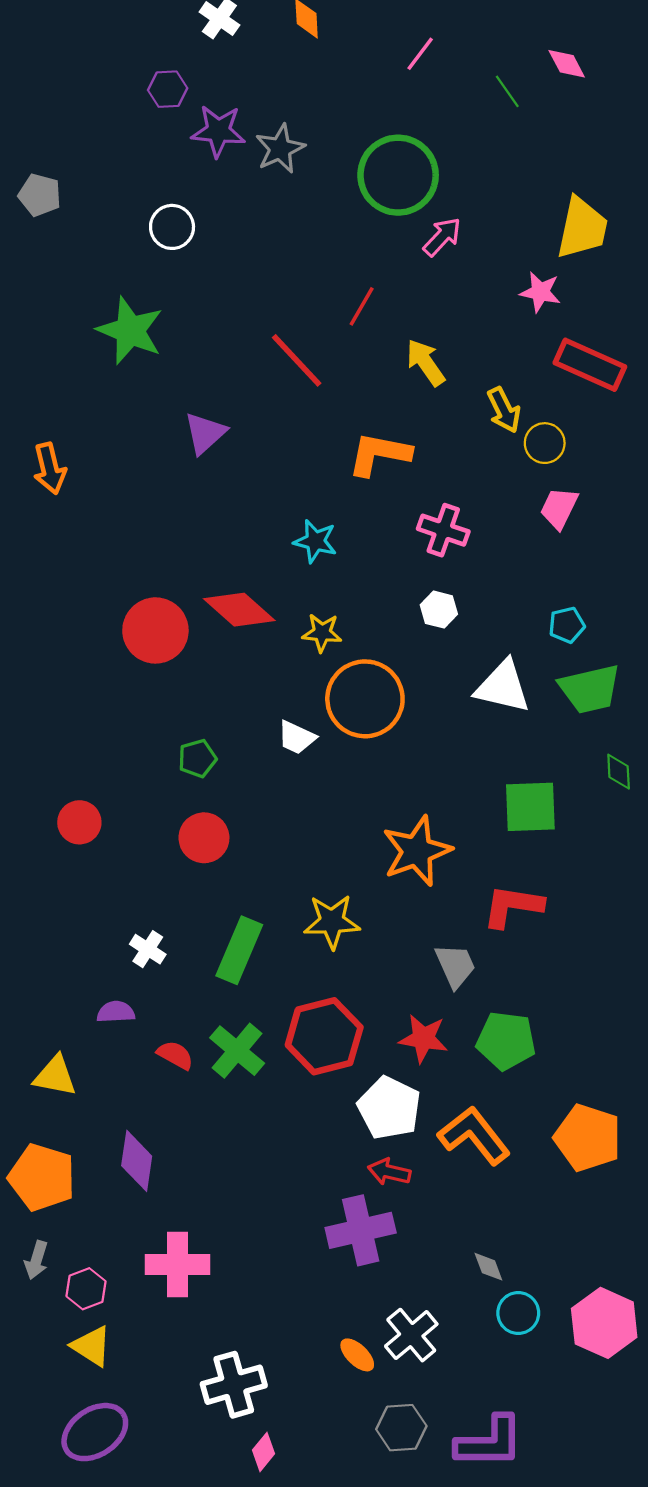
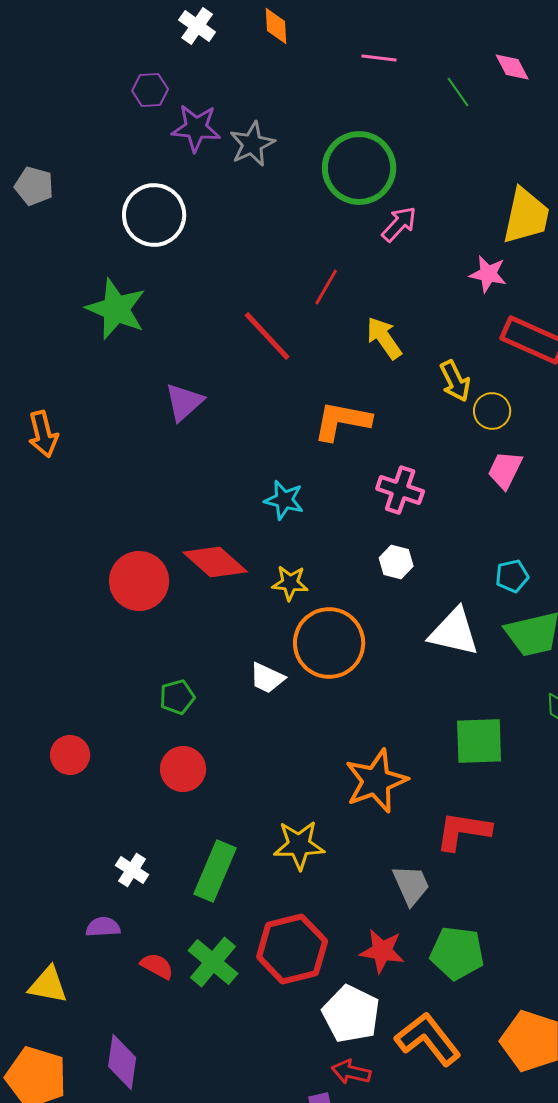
pink line: (420, 54) -> (379, 58), turned 60
white circle: (172, 227) -> (154, 215), size x1.5

